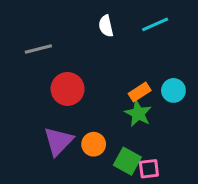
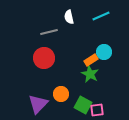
gray line: (38, 49) -> (49, 32), moved
cyan circle: (173, 90) -> (104, 52), moved
purple triangle: (58, 141) -> (38, 104), moved

